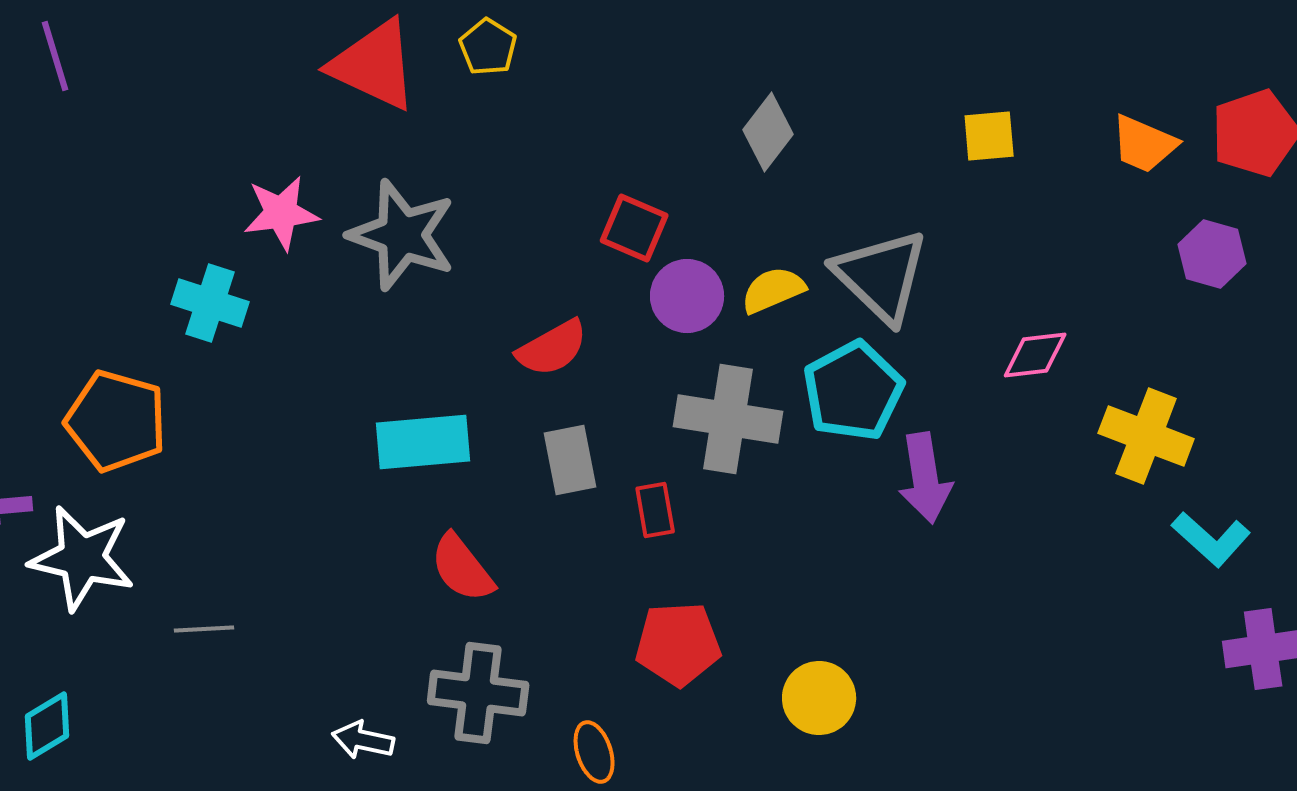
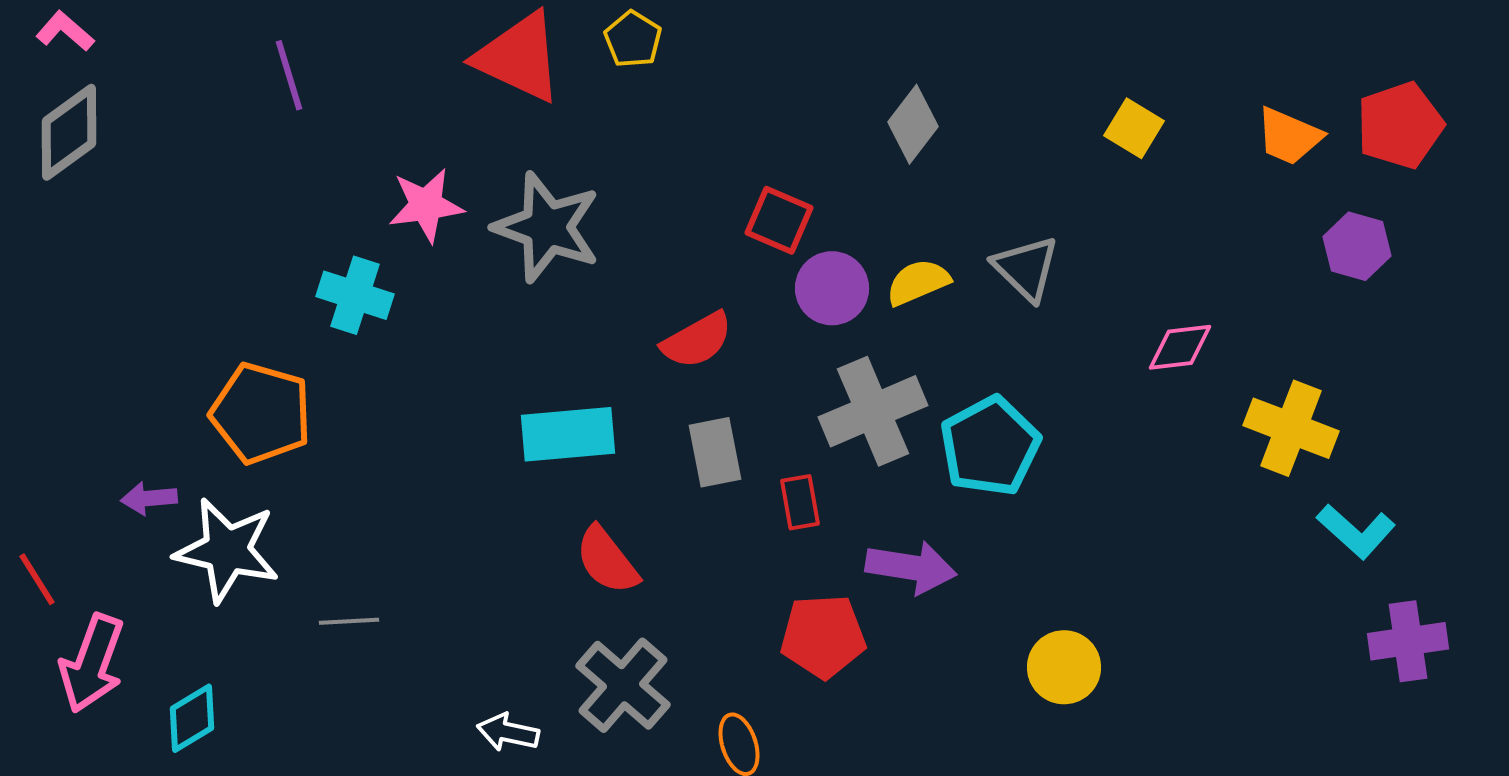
purple line: (55, 56) -> (289, 75), moved
yellow square: (989, 136) -> (1134, 128), turned 36
gray triangle: (881, 276) -> (1026, 268), size x0.7
cyan pentagon: (853, 391) -> (990, 446), moved
gray cross: (728, 419) -> (873, 411), turned -32
purple arrow: (925, 478) -> (911, 567), moved, turned -72
gray cross: (478, 693) -> (623, 685), turned 34
yellow circle: (819, 698) -> (1064, 667), moved

